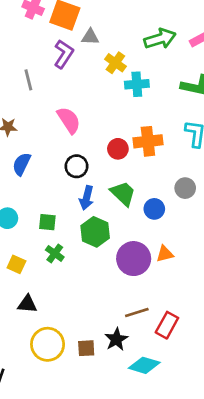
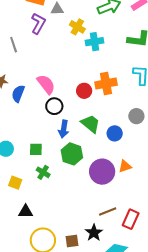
pink semicircle: (69, 120) -> (46, 84), moved
blue semicircle: (22, 164) -> (18, 94), moved

